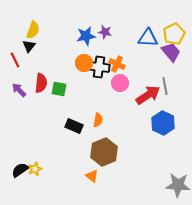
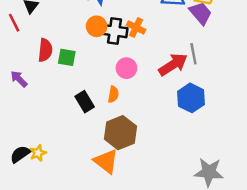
pink circle: (120, 83) -> (126, 68), moved
purple arrow: (19, 90) -> (19, 79), moved
black rectangle: (74, 126) -> (85, 102), turned 36
orange triangle: (92, 176) -> (106, 161), size x1.6

